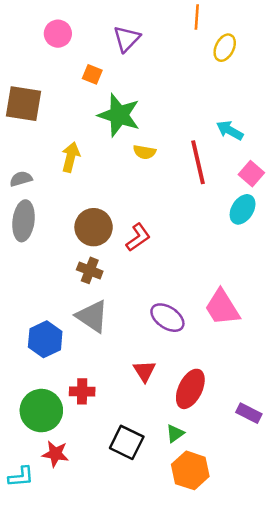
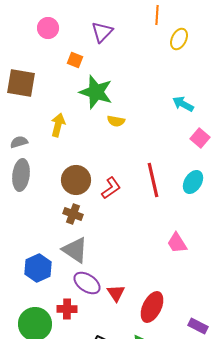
red line: (198, 162) -> (153, 180), moved
cyan ellipse: (243, 209) -> (193, 182), moved
pink trapezoid: (222, 307) -> (177, 243), size x0.7
purple ellipse: (167, 318) -> (87, 283), moved

